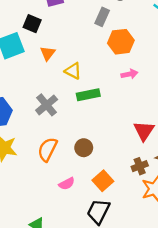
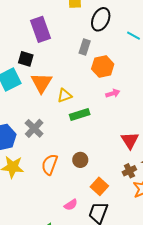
orange triangle: (48, 53) -> (41, 83), size x1.6
yellow triangle: (73, 71) -> (65, 96), turned -42
gray cross: (47, 105) -> (34, 128), moved
pink semicircle: (67, 184) -> (71, 205), moved

